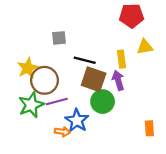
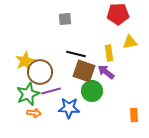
gray square: (59, 38) -> (65, 19), moved
purple arrow: (118, 80) -> (106, 72), turned -36
blue star: (77, 121) -> (69, 108), turned -30
orange arrow: (62, 132) -> (34, 113), moved

